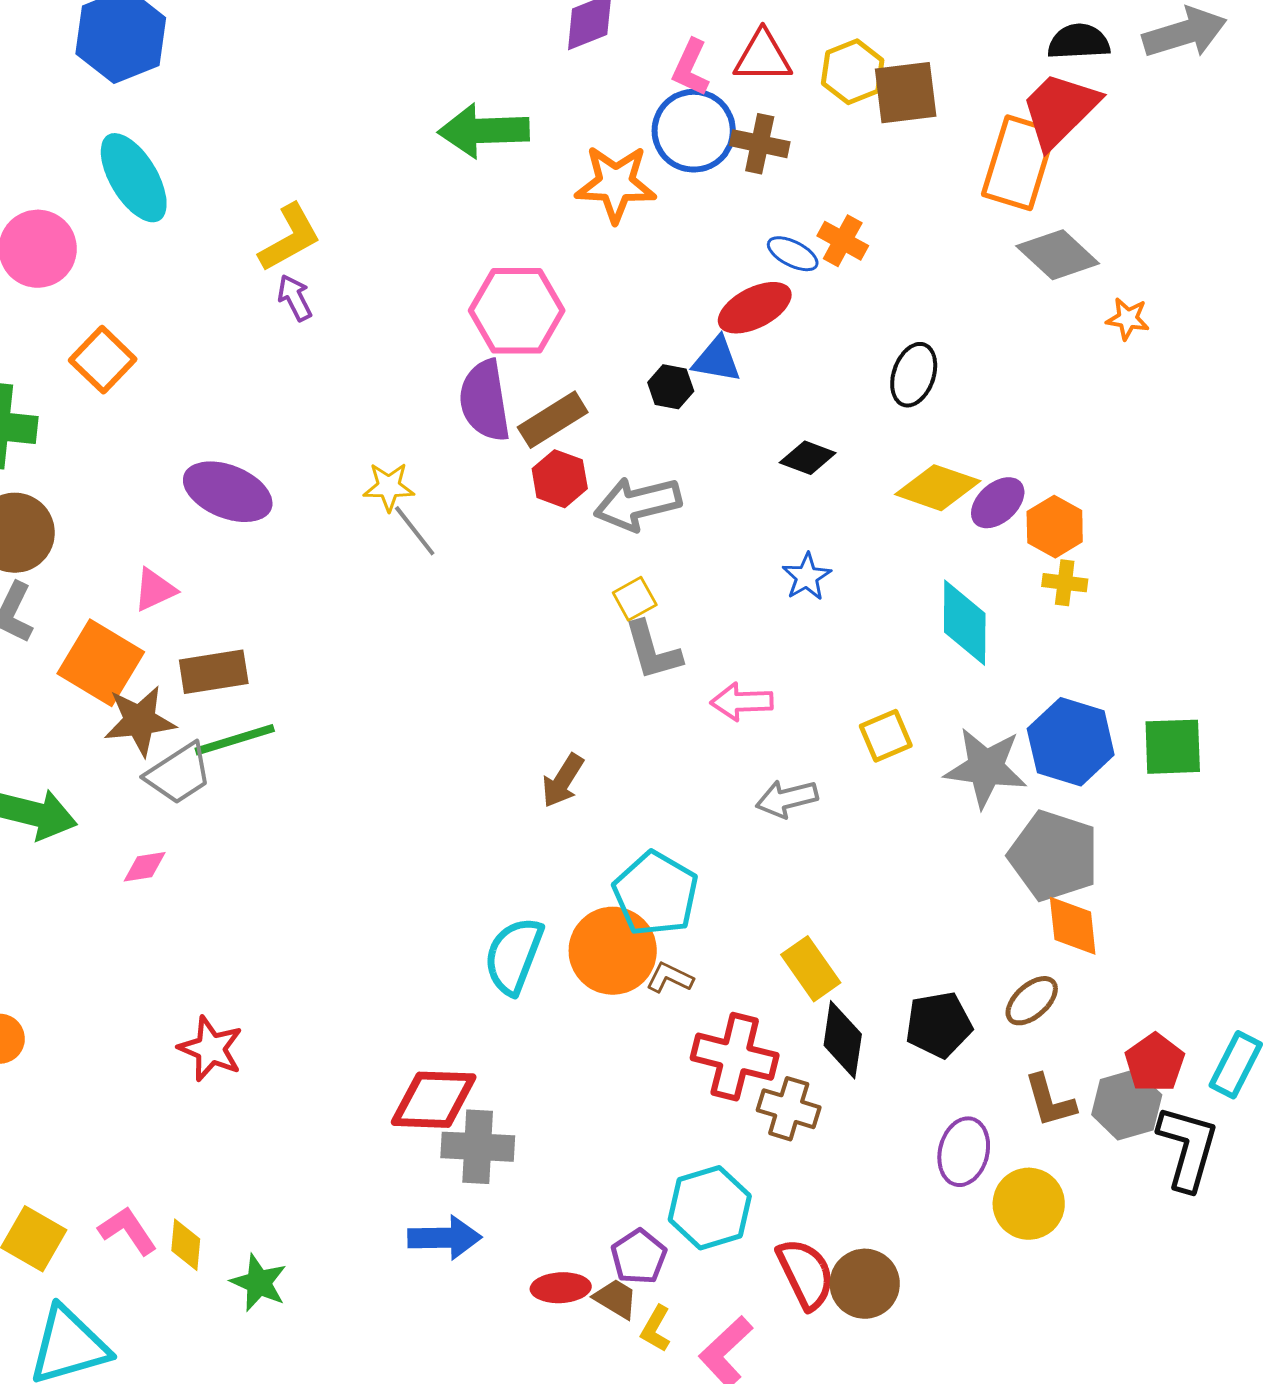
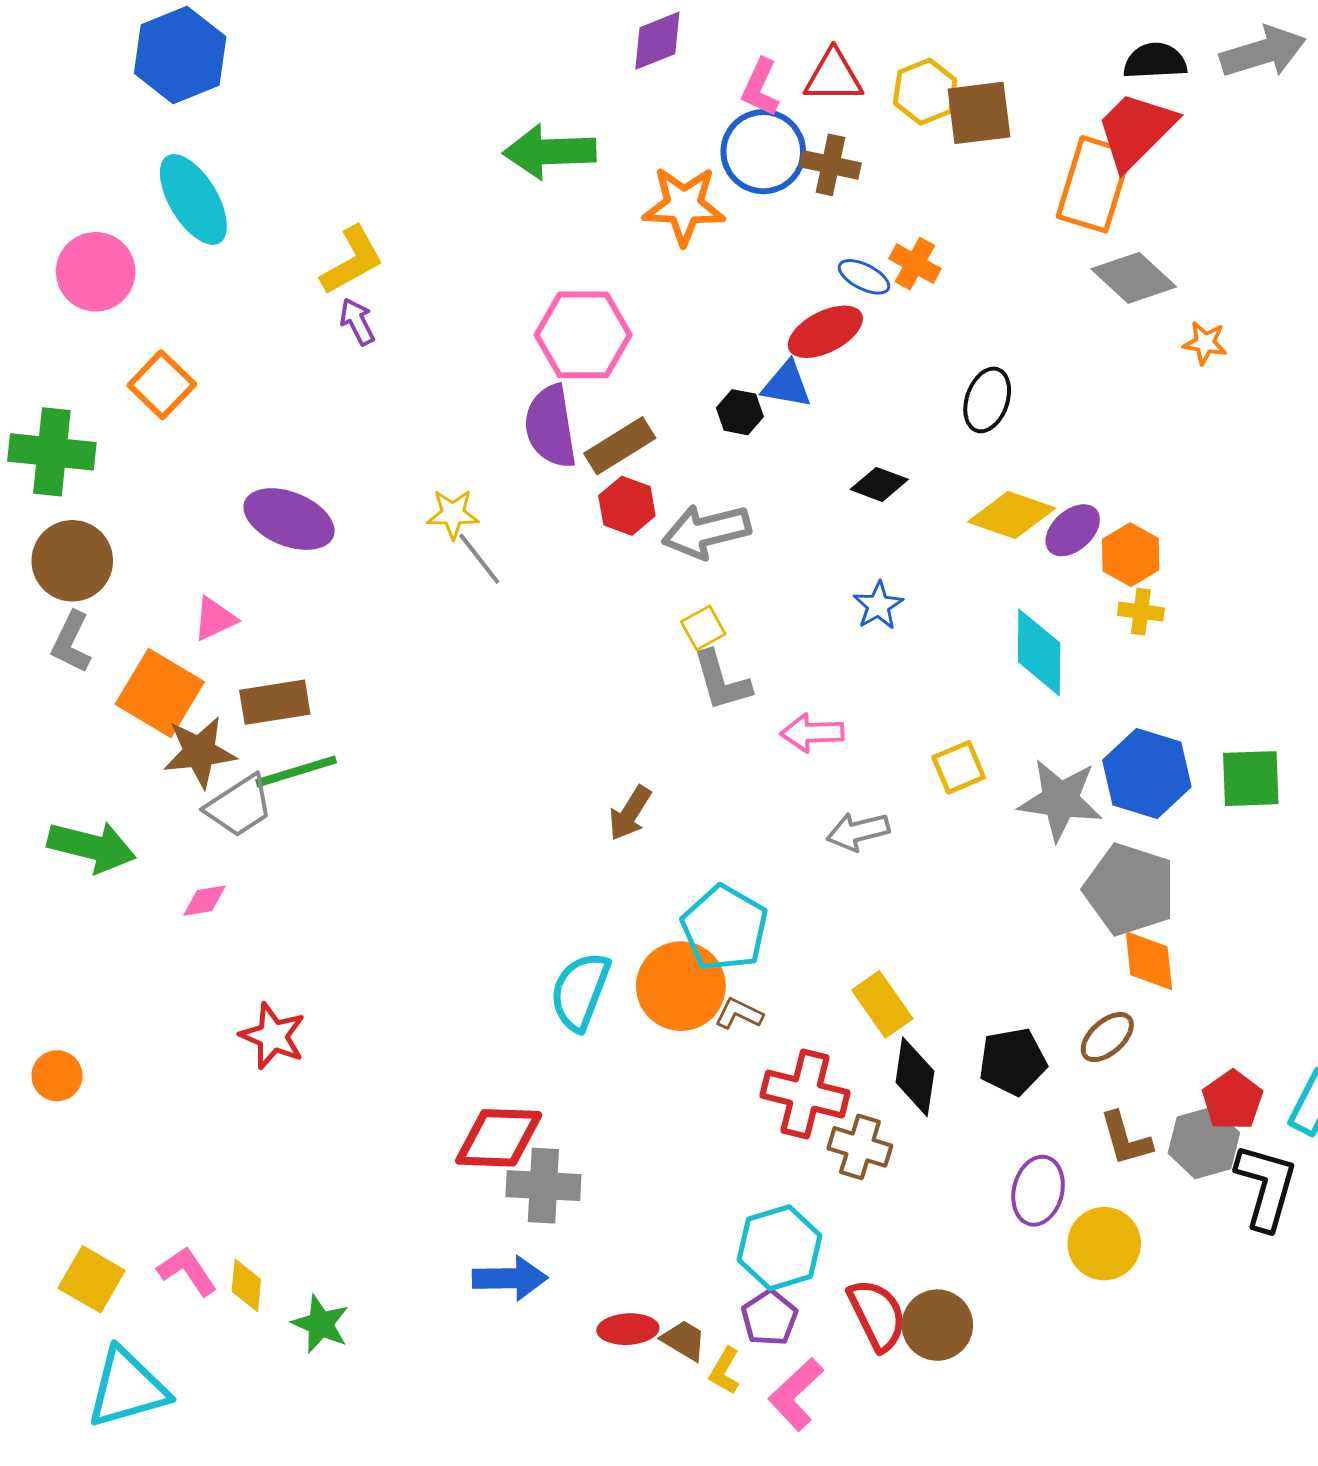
red star: (211, 1049) -> (273, 1036), moved
purple pentagon: (639, 1257) -> (769, 1318), moved

